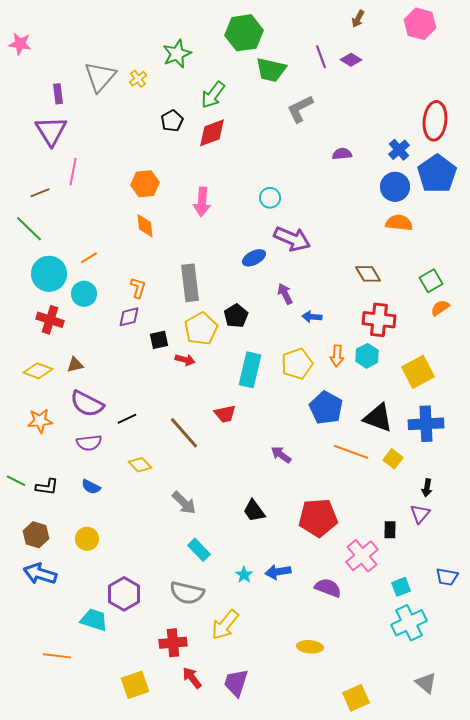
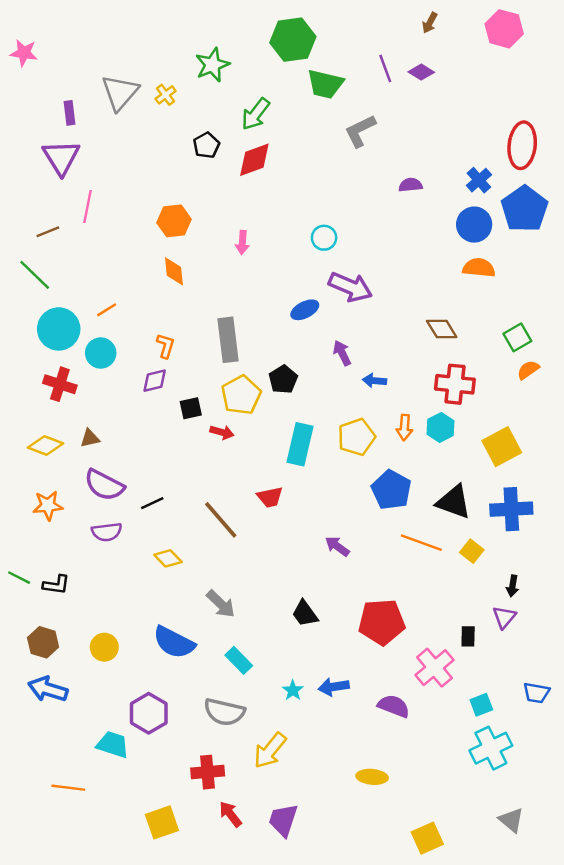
pink arrow: (202, 202) -> (242, 243), size x0.7
blue semicircle: (91, 487) -> (174, 642), moved, size x1.8

